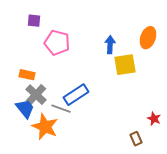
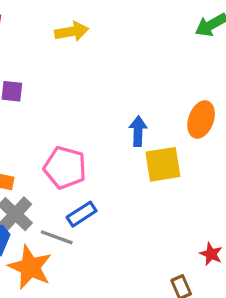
pink pentagon: (57, 43) -> (65, 168), moved
blue rectangle: (76, 95) -> (82, 214), size x0.7

